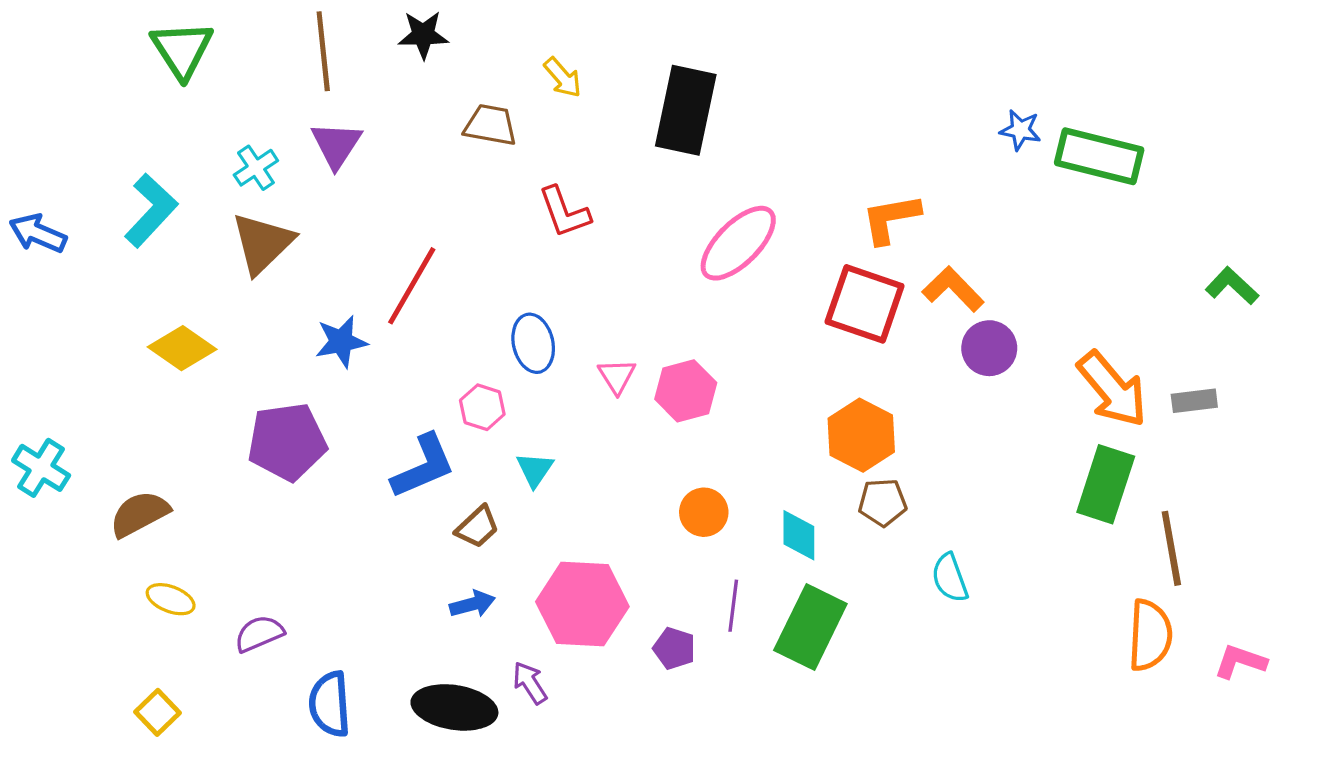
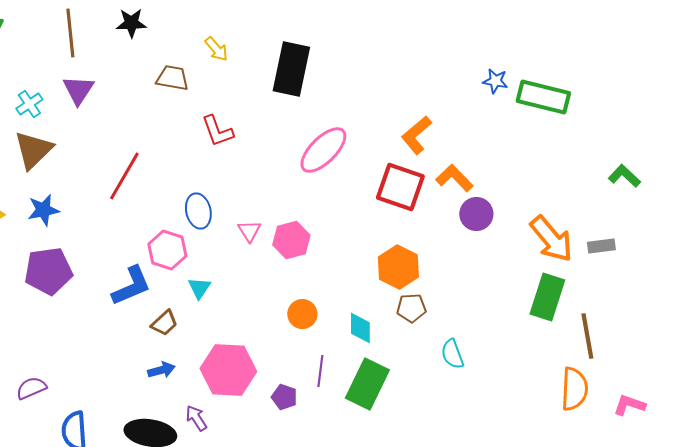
orange L-shape: (891, 219) -> (416, 135), turned -30
blue star: (341, 342) -> (43, 210), moved
pink hexagon: (482, 407) -> (167, 250), size x1.4

